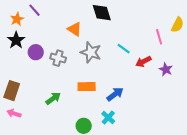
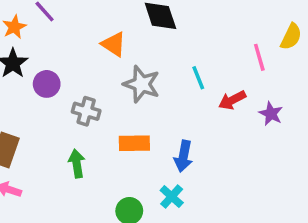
cyan line: (124, 49) -> (198, 78), turned 32
gray cross: (58, 58) -> (86, 111), moved
blue arrow: (115, 94) -> (183, 156), turned 138
green arrow: (53, 98) -> (77, 164), turned -63

